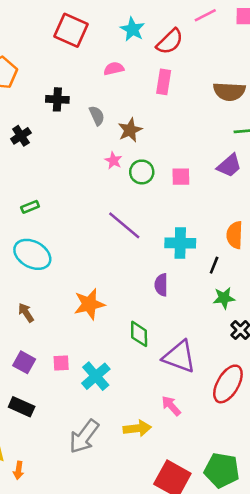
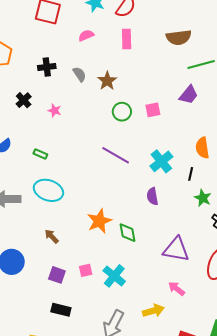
pink star: (113, 161) -> (55, 111), moved
green rectangle: (30, 207) -> (40, 154), turned 56
cyan cross: (180, 243) -> (161, 161), turned -30
green star: (224, 298) -> (203, 198), turned -30
green diamond: (139, 334) -> (127, 233), moved

